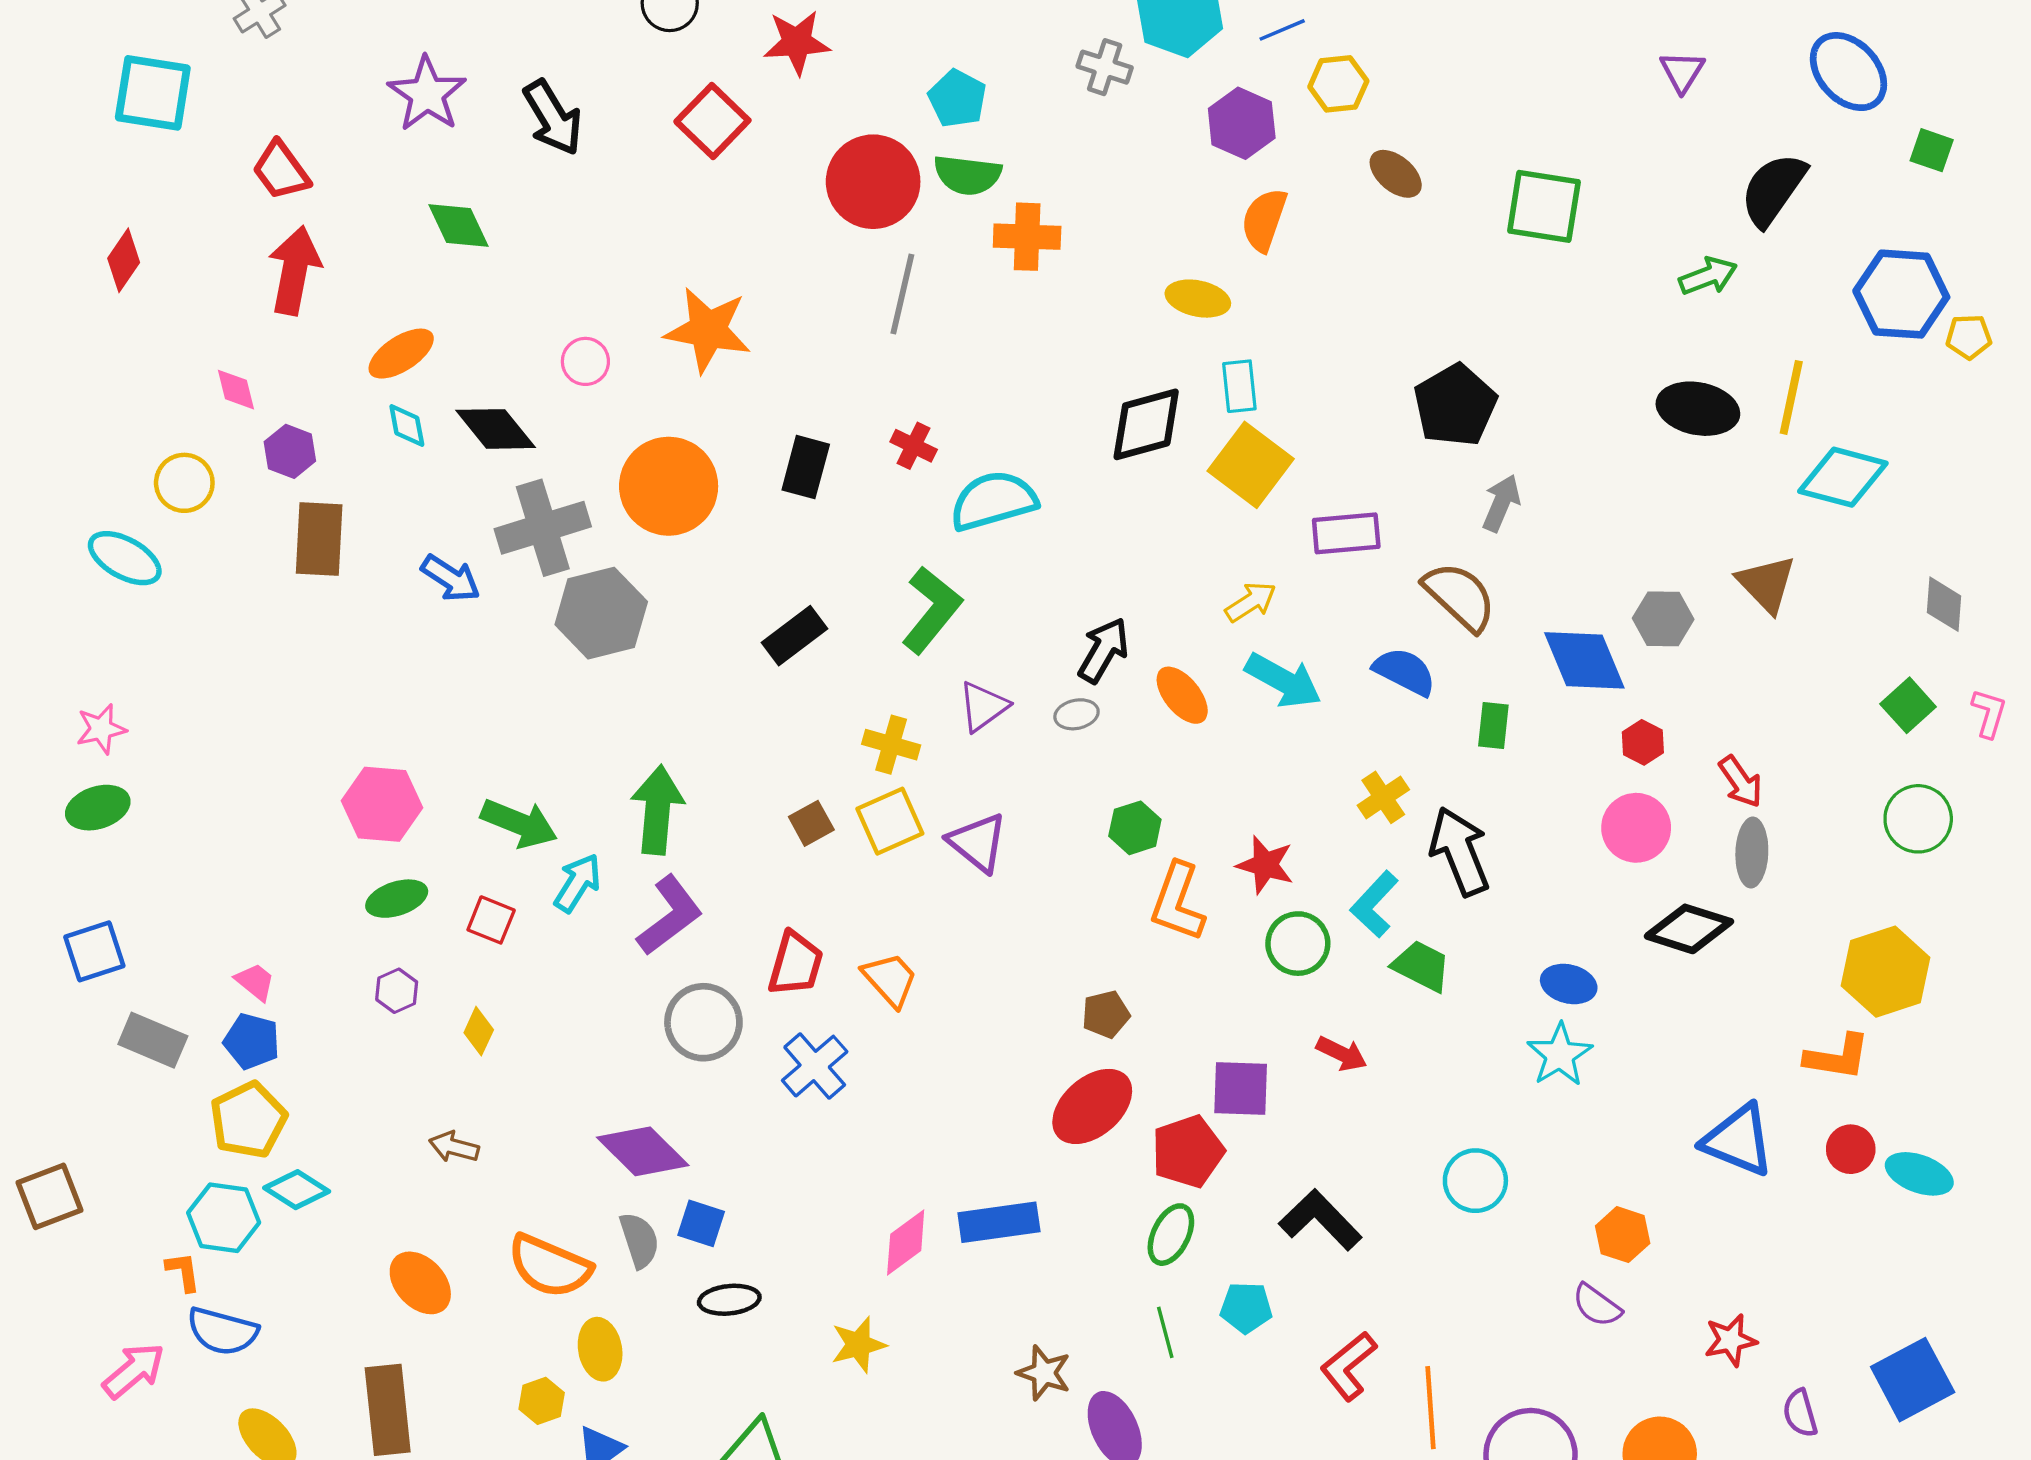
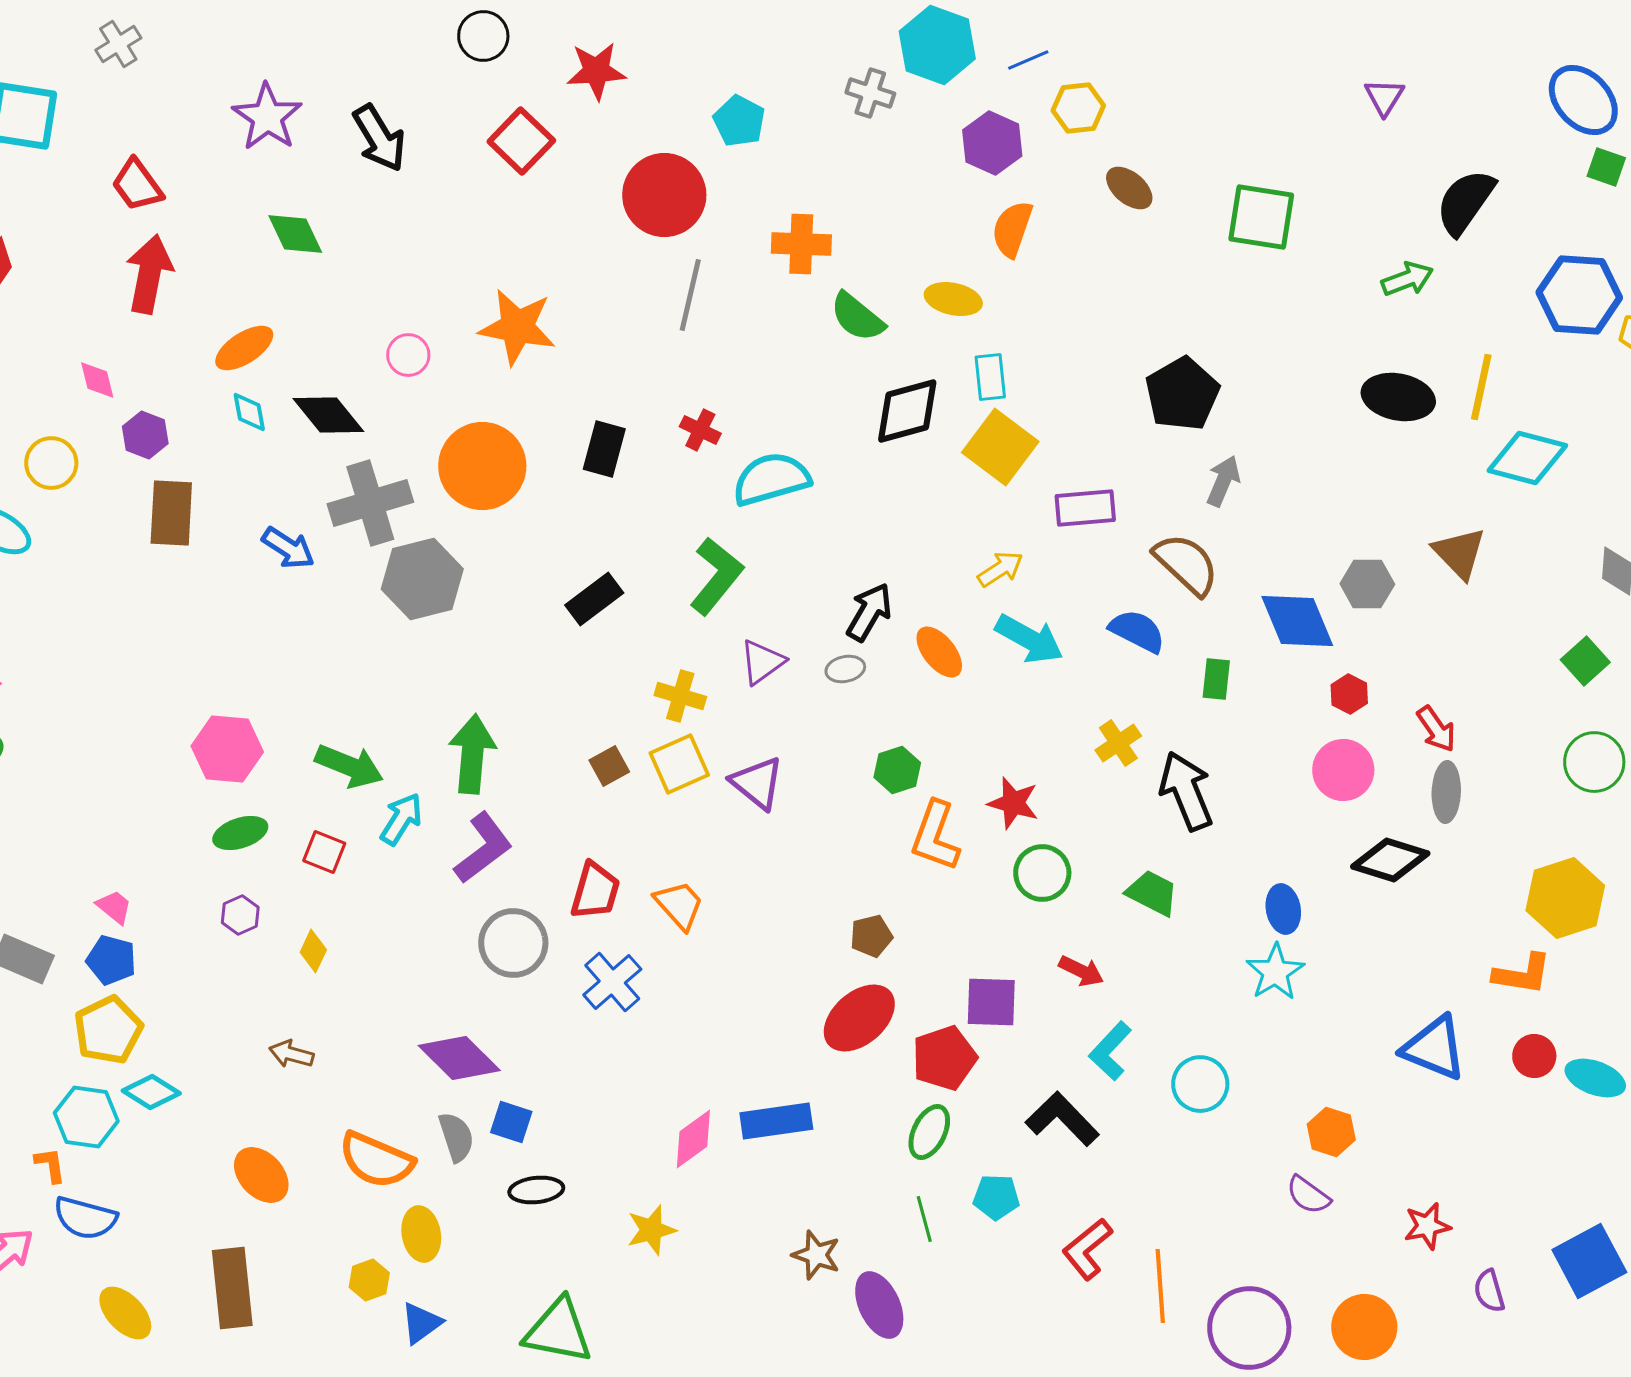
blue ellipse: (1848, 72) -> (1583, 100), moved
green semicircle: (968, 175) -> (857, 317), moved, turned 32
cyan L-shape: (1374, 904) -> (1110, 1051), moved
blue ellipse: (1569, 984) -> (1283, 909), turned 66

